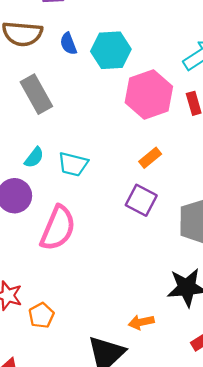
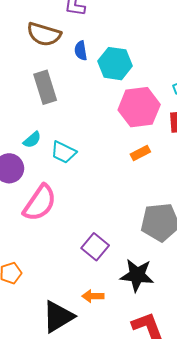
orange rectangle: (150, 158) -> (140, 153), moved
purple square: (141, 200) -> (95, 247), moved

